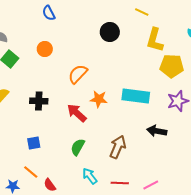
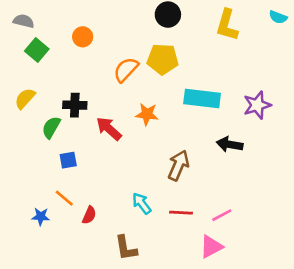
yellow pentagon: (172, 66) -> (163, 59), moved
orange star: (99, 99) -> (147, 114), moved
red arrow: (77, 113) -> (109, 129), moved
green semicircle: (78, 147) -> (51, 127), moved
red semicircle: (50, 185) -> (89, 215), turned -120

